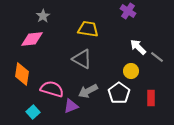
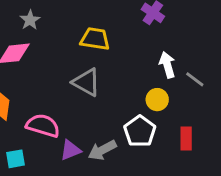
white arrow: (138, 47) -> (167, 65), turned 30
gray arrow: (88, 91) -> (102, 150), moved
cyan square: (33, 112) -> (16, 159), turned 32

